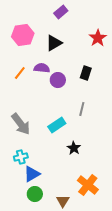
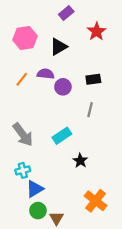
red star: (98, 38) -> (97, 31), moved
black rectangle: (86, 73) -> (93, 79), turned 64
gray line: (82, 109) -> (90, 110), moved
brown triangle: (63, 201) -> (56, 218), moved

